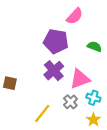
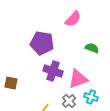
purple pentagon: (56, 41) -> (42, 43), moved
purple cross: (54, 71) -> (53, 71), turned -30

